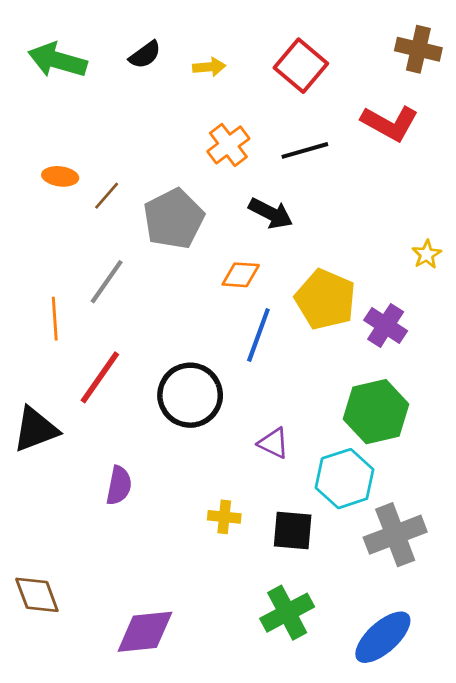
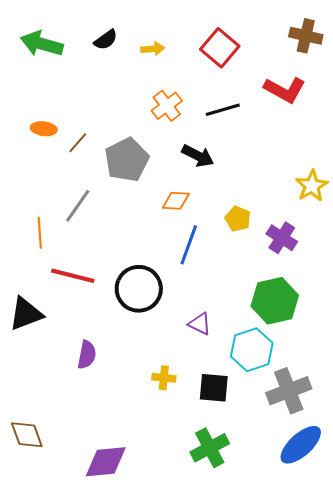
yellow star: (427, 254) -> (312, 186), size x1.5
yellow pentagon: (325, 299) -> (238, 219), size x0.6
red line: (100, 377) -> (73, 276), turned 69
blue ellipse: (383, 637) -> (301, 445), moved

